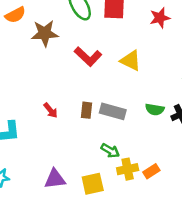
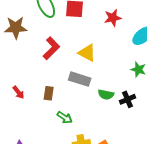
red L-shape: (88, 56) -> (51, 48), turned -90
gray rectangle: (113, 111) -> (80, 79), moved
green arrow: (110, 151) -> (65, 117), moved

